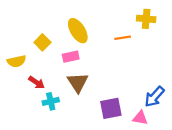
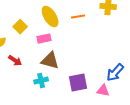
orange line: (123, 38) -> (78, 17), moved
brown triangle: (78, 83) -> (50, 61), turned -42
cyan cross: (51, 101) -> (41, 81), moved

